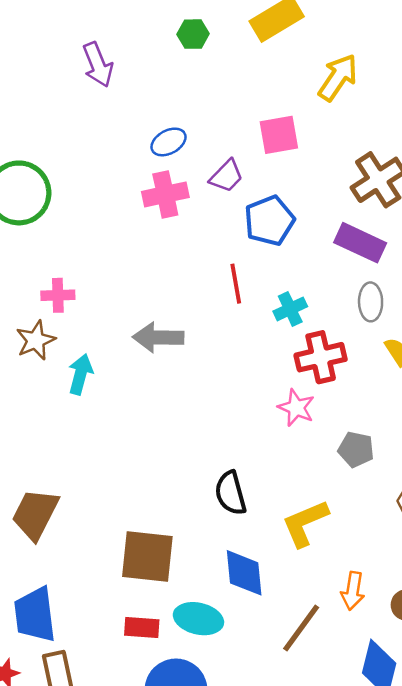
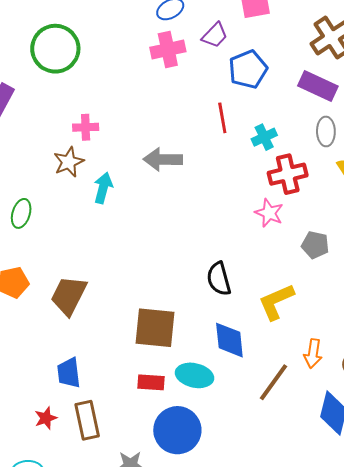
blue trapezoid: (35, 615) -> (69, 373), size x0.7

